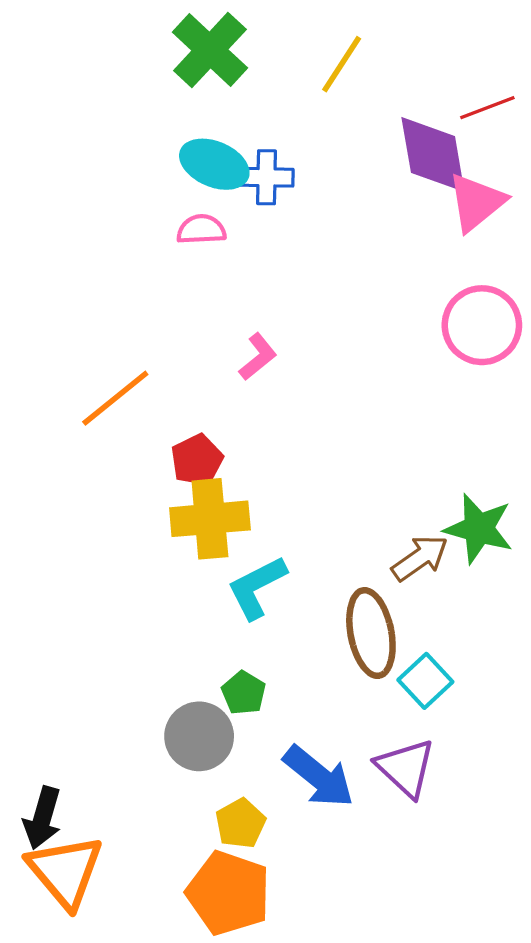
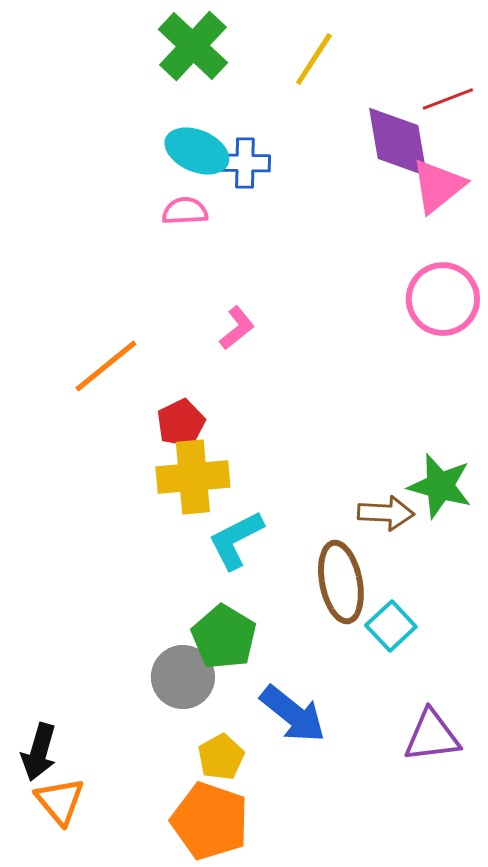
brown arrow: (420, 558) -> (386, 513), turned 38
green pentagon: (244, 693) -> (224, 637), size x1.6
purple triangle: (406, 768) -> (432, 736), moved, turned -50
orange triangle: (65, 871) -> (60, 801), size x0.7

